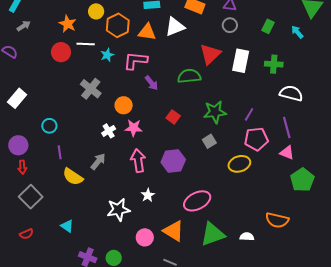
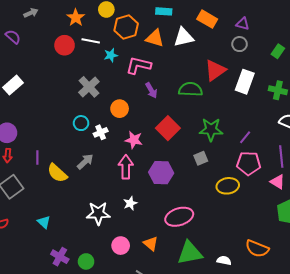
red square: (173, 117) -> (168, 128), size x1.6
cyan circle: (49, 126) -> (81, 123), moved
pink star: (134, 128) -> (134, 140), moved
purple line: (60, 152) -> (37, 158), moved
orange triangle: (174, 231) -> (151, 244), size x0.7

